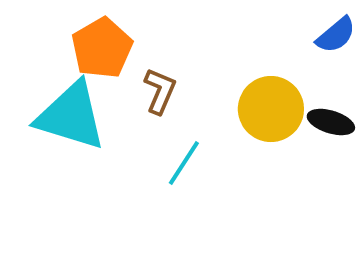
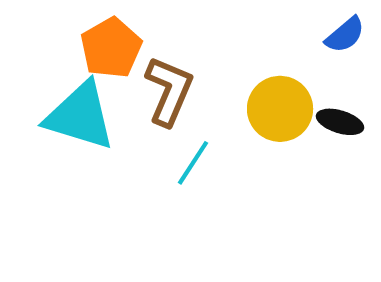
brown L-shape: (160, 91) -> (169, 91), size x1.5

